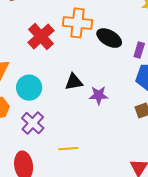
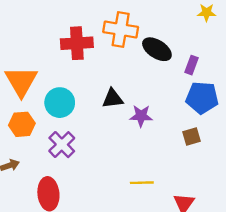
red cross: (41, 36) -> (77, 43), turned 36
yellow line: (68, 149) -> (142, 183), moved

